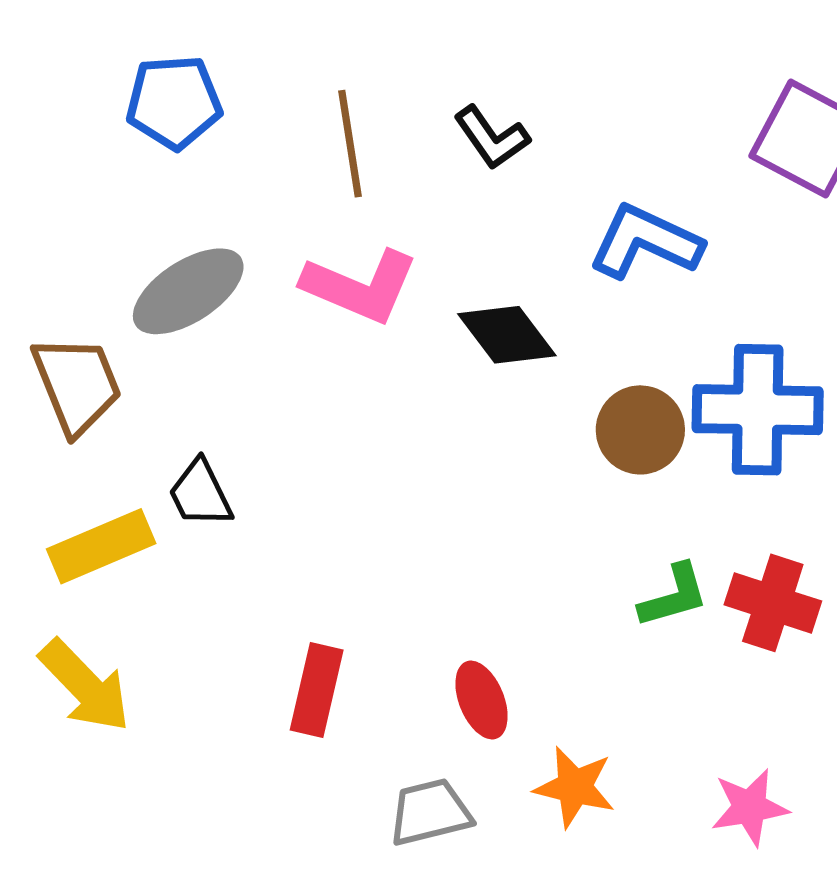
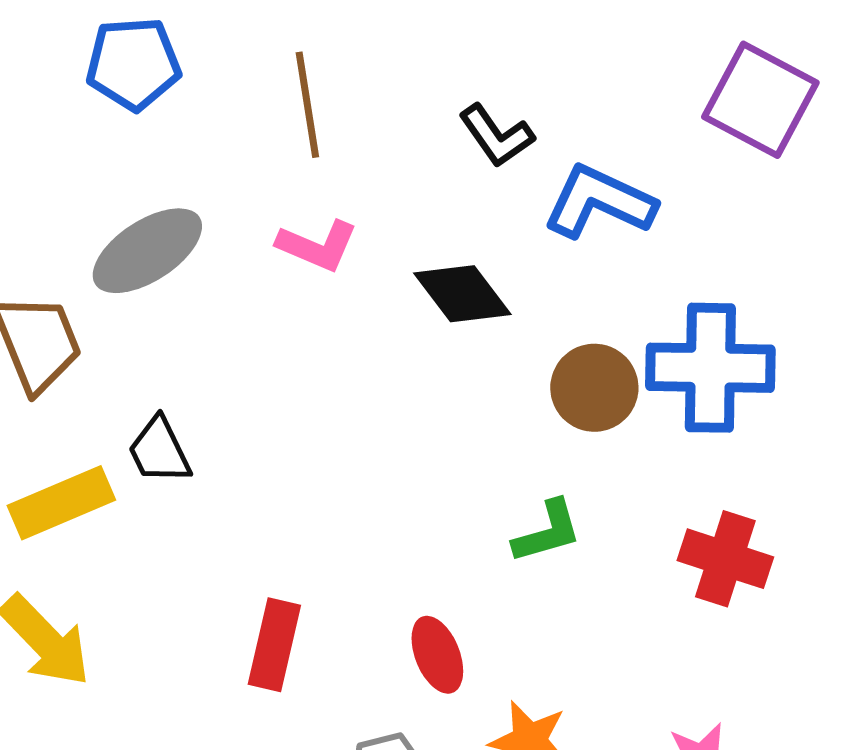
black L-shape: (492, 138) -> (496, 136), moved
pink L-shape: (360, 286) -> (317, 246), size x0.7
green L-shape: (674, 596) -> (547, 532), moved

